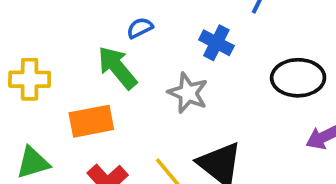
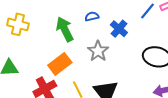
blue semicircle: (140, 28) -> (92, 16), moved
orange rectangle: (91, 121) -> (60, 64), moved, turned -40

